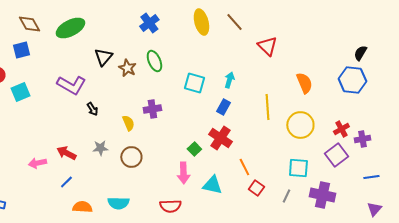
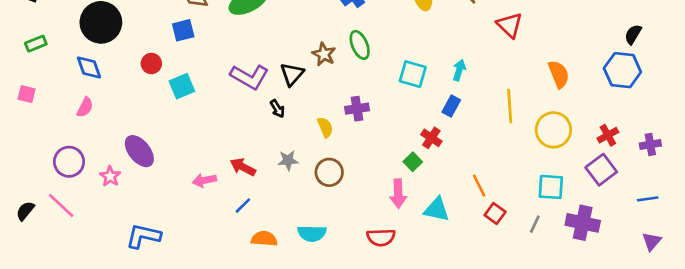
black triangle: (103, 57) -> (292, 74), moved
red cross: (220, 138) -> (431, 138), moved, size x0.7
purple cross: (362, 139) -> (650, 144), moved

